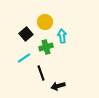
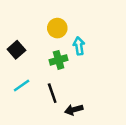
black square: (26, 34) -> (16, 50), moved
cyan line: (24, 58) -> (22, 85), moved

